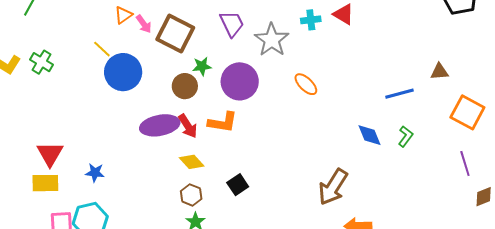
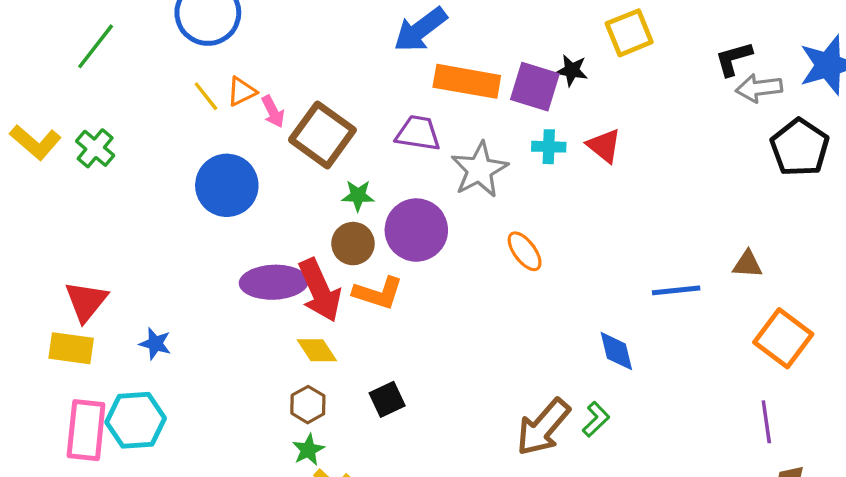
purple trapezoid: (232, 24) -> (418, 133), turned -64
yellow line: (102, 49) -> (206, 96), moved
brown circle: (185, 86) -> (353, 244), moved
red arrow: (188, 126) -> (320, 290), size x1.5
green L-shape: (406, 136) -> (596, 419), moved

